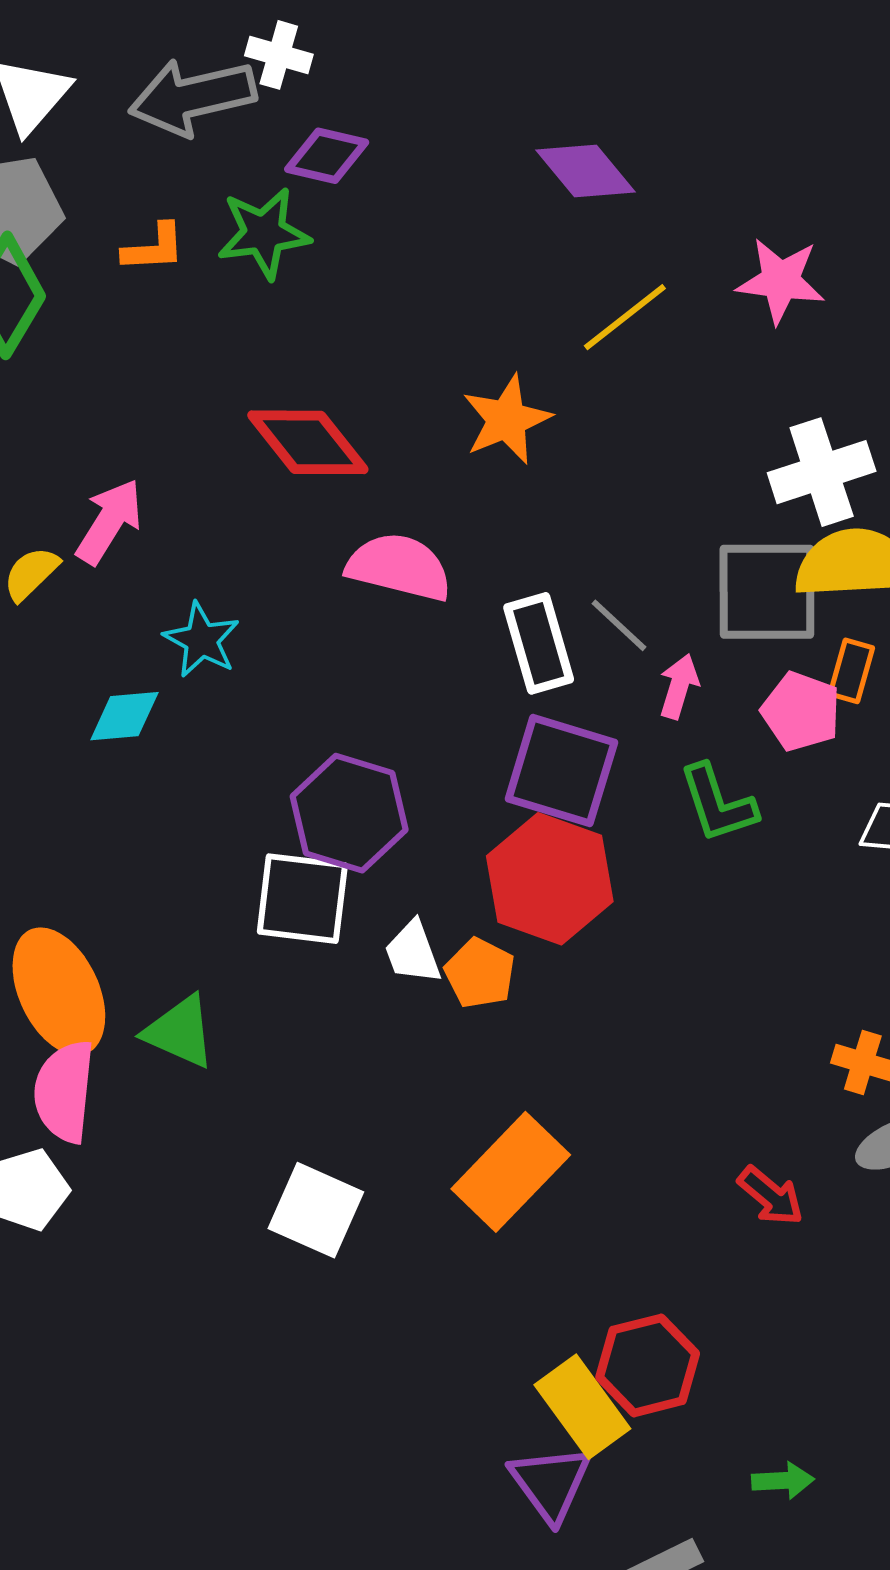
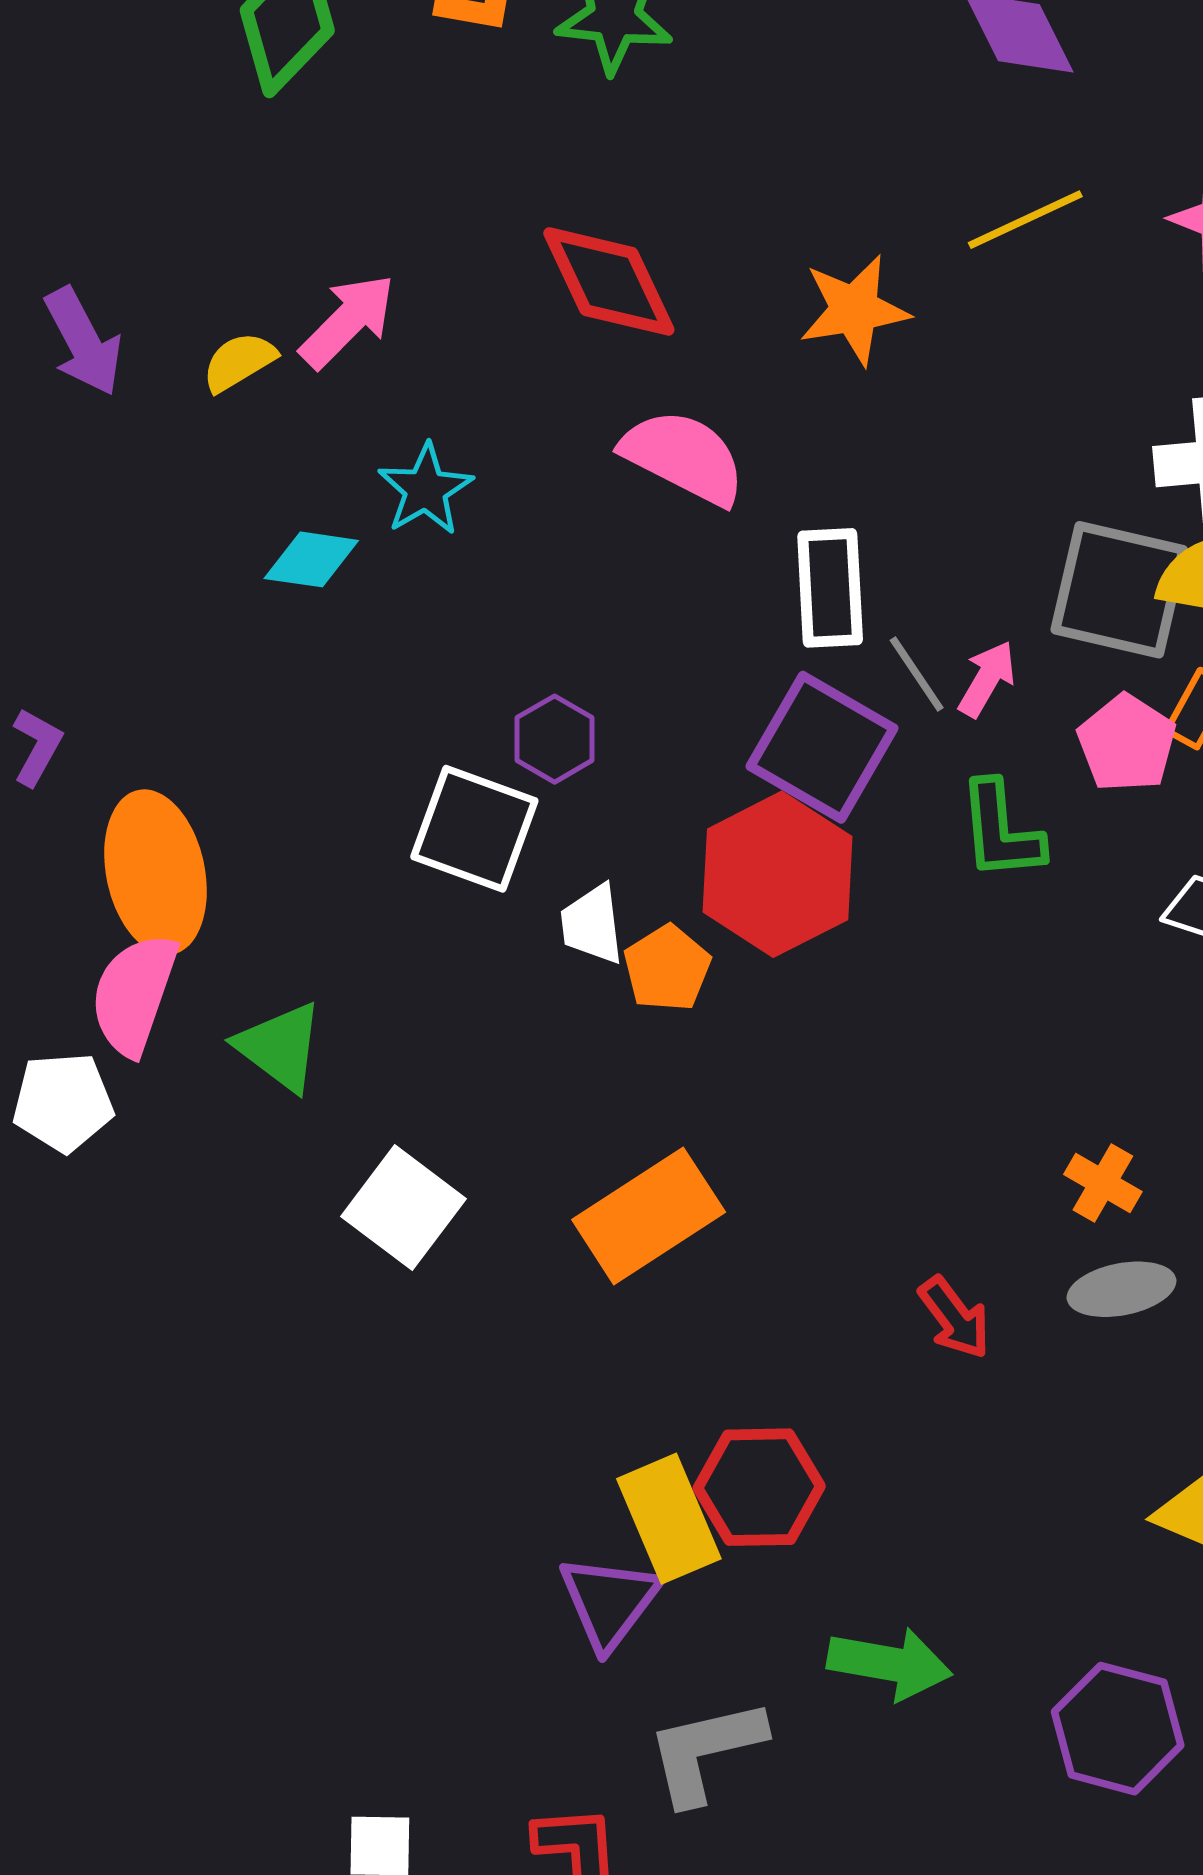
gray line: (619, 625) -> (917, 674), moved
purple hexagon: (349, 813) -> (555, 739), size x0.6
green triangle: (180, 1032) -> (280, 1047), moved
green arrow: (783, 1481) -> (890, 1664), size x1.6

